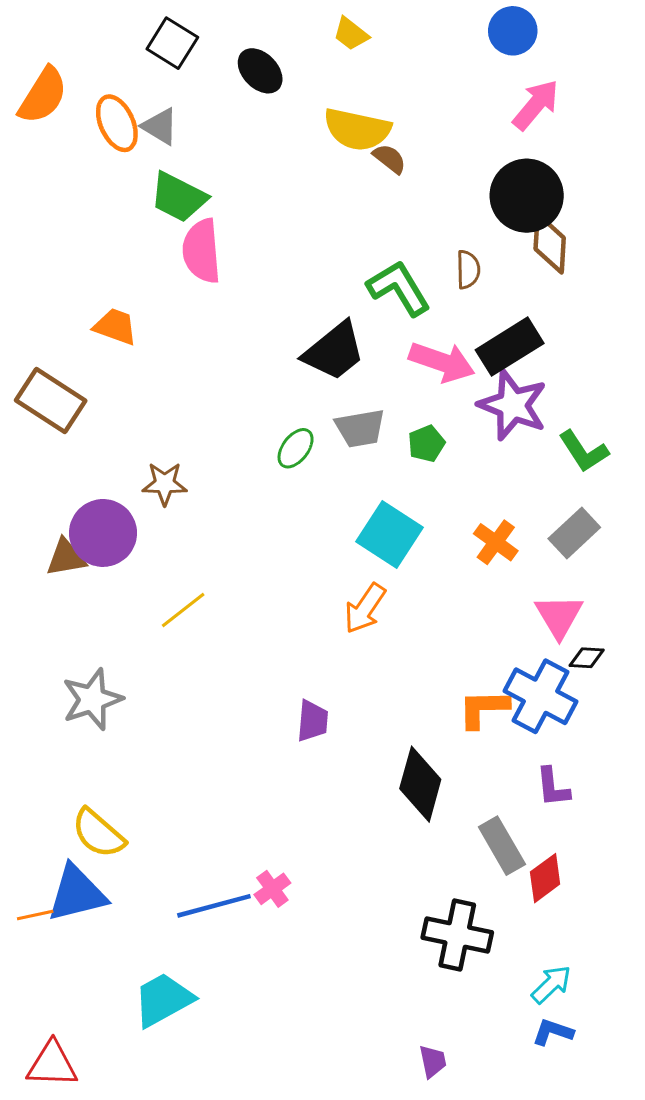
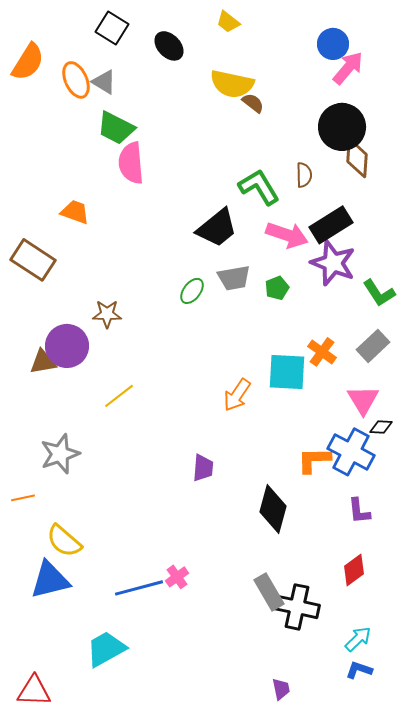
blue circle: (513, 31) -> (333, 44), moved
cyan square: (390, 535) -> (287, 372), moved, turned -30
gray rectangle: (502, 846) -> (269, 592), moved
orange line: (35, 915) -> (23, 498), moved

